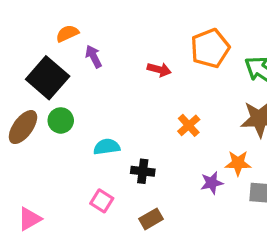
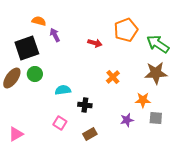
orange semicircle: (67, 33) -> (39, 21), turned 40
black square: (48, 78) -> (27, 48), turned 30
purple star: (212, 183) -> (127, 120), moved

